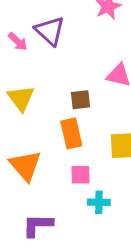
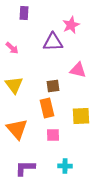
purple triangle: (50, 31) -> (53, 42), moved, turned -45
cyan cross: (99, 202) -> (65, 166), moved

